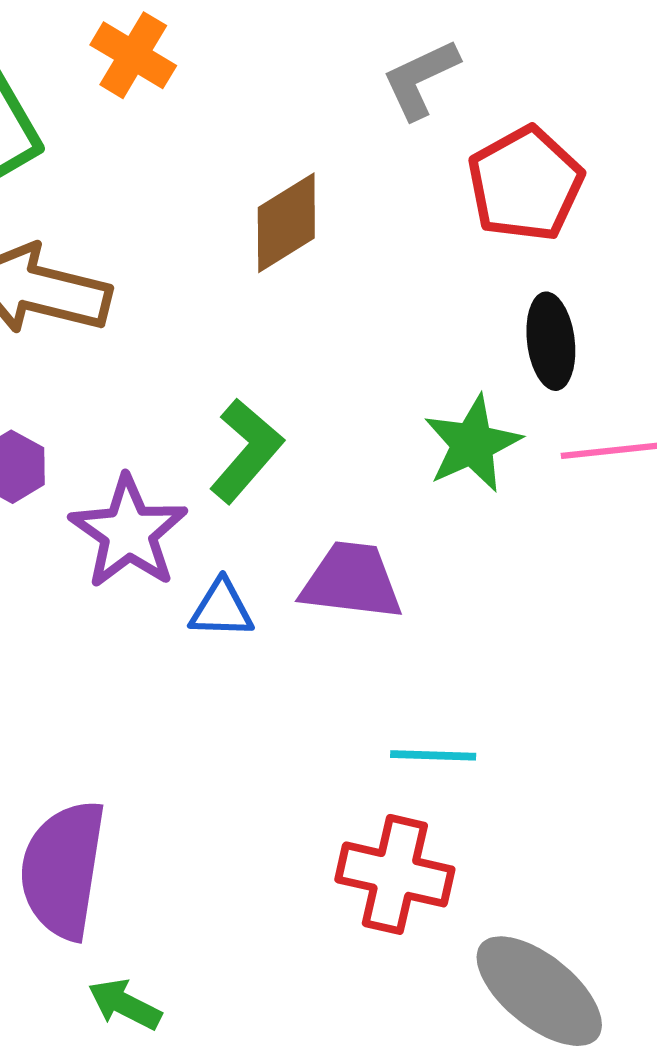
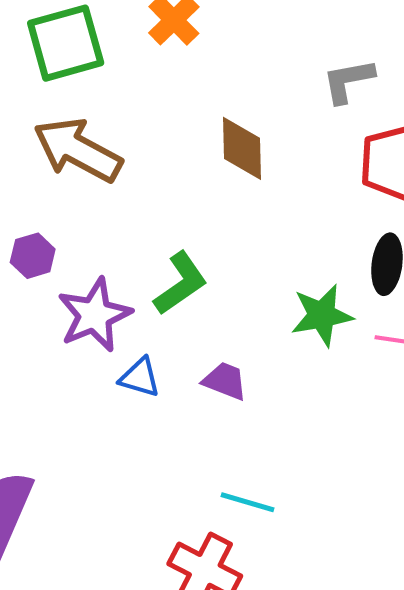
brown diamond: (286, 223) -> (242, 148), turned -74
purple trapezoid: (352, 581) -> (225, 381), size x0.7

